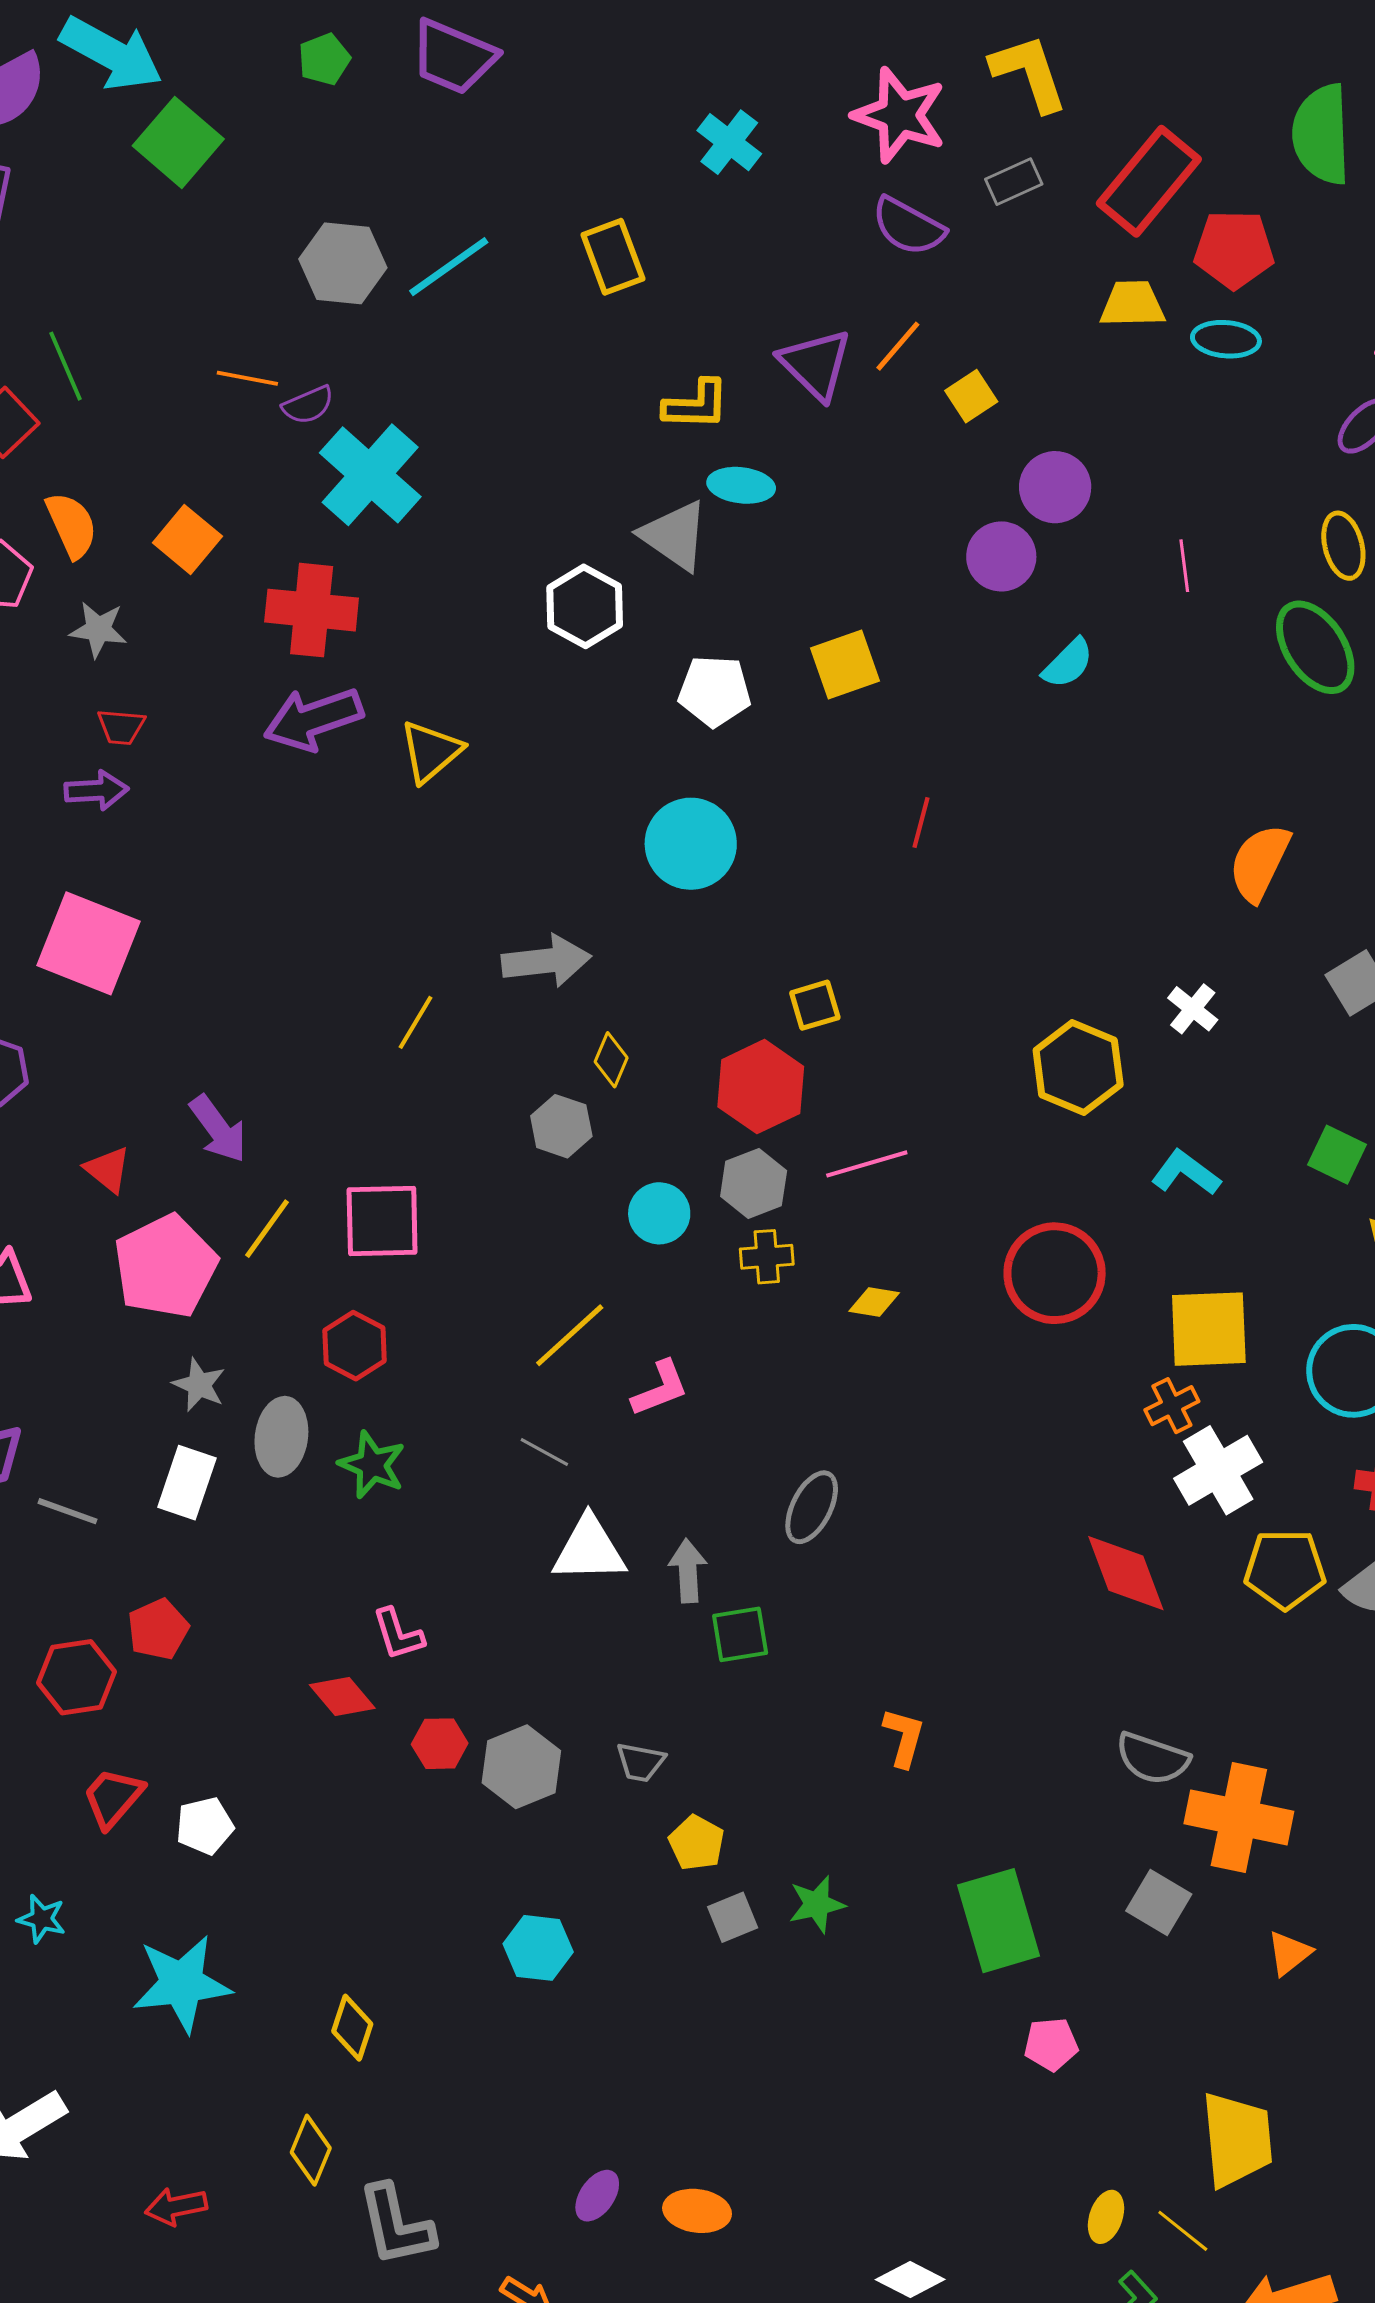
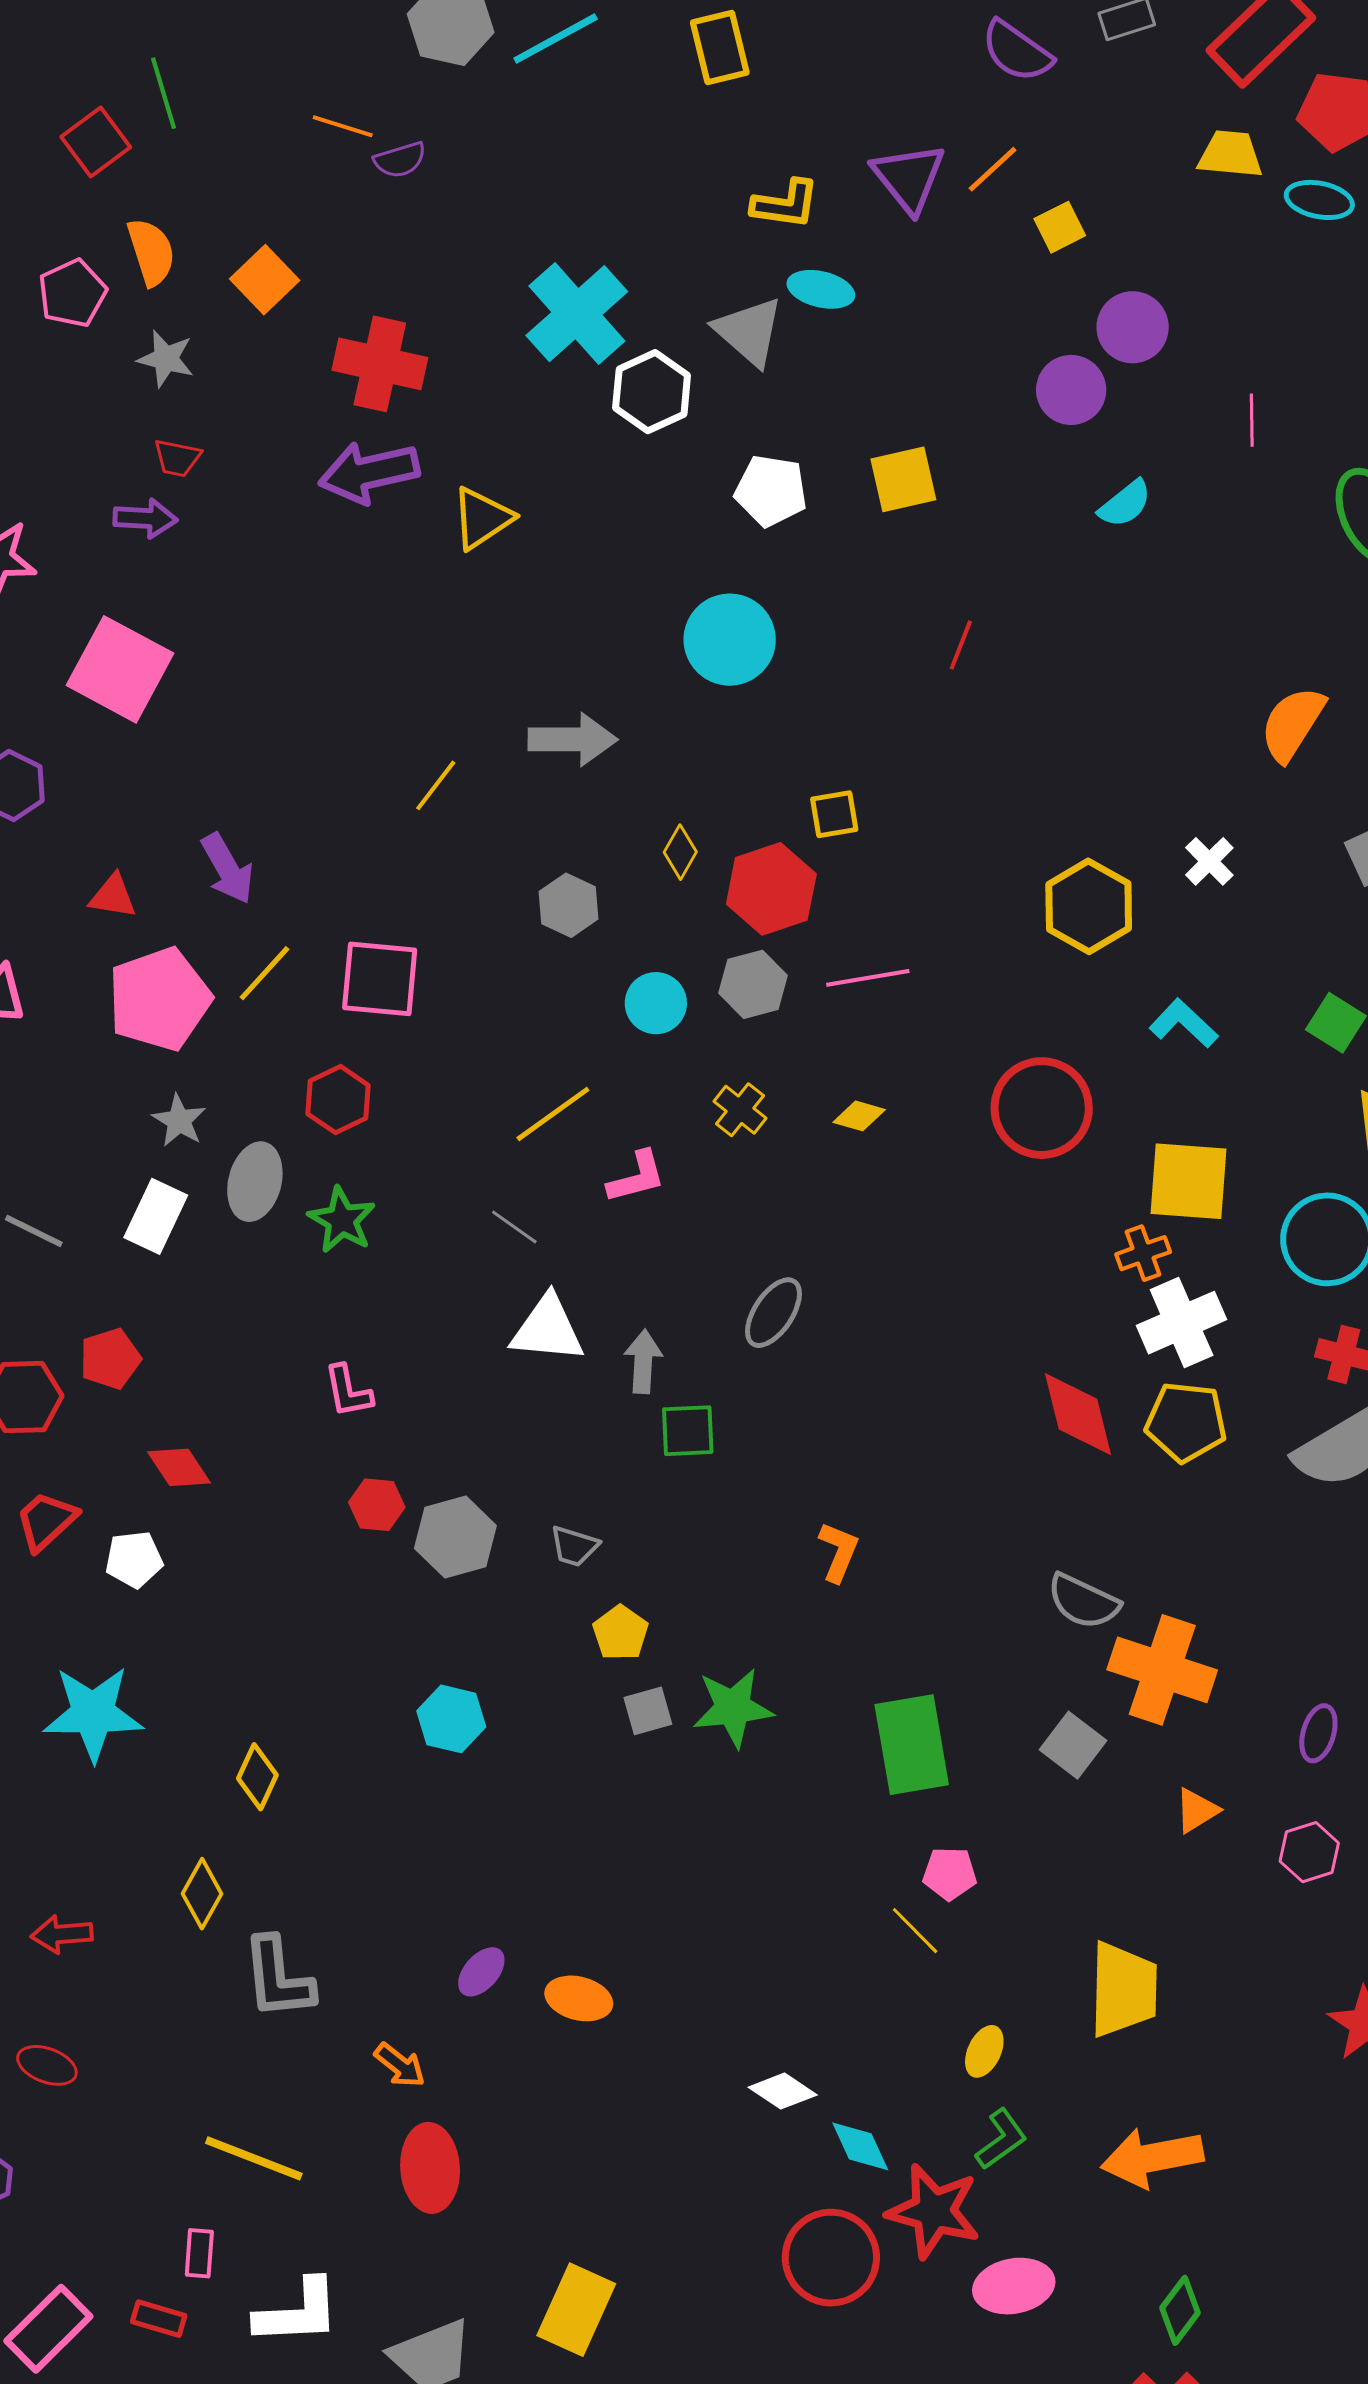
cyan cross: (370, 475) -> (577, 314), moved
yellow diamond: (611, 1060) -> (680, 852), moved
red triangle: (108, 1170) -> (113, 896), turned -36
yellow cross: (767, 1257) -> (740, 1110), moved, turned 36
yellow pentagon: (1285, 1569) -> (1186, 1422), moved
red diamond: (342, 1697) -> (179, 1467), moved
green star: (817, 1904) -> (733, 1708), size x1.4
yellow line: (1183, 2231) -> (915, 1931), moved

